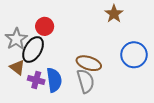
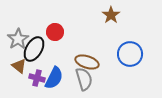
red circle: (45, 26) -> (55, 32), moved
blue semicircle: (54, 80) -> (54, 78), turned 35

